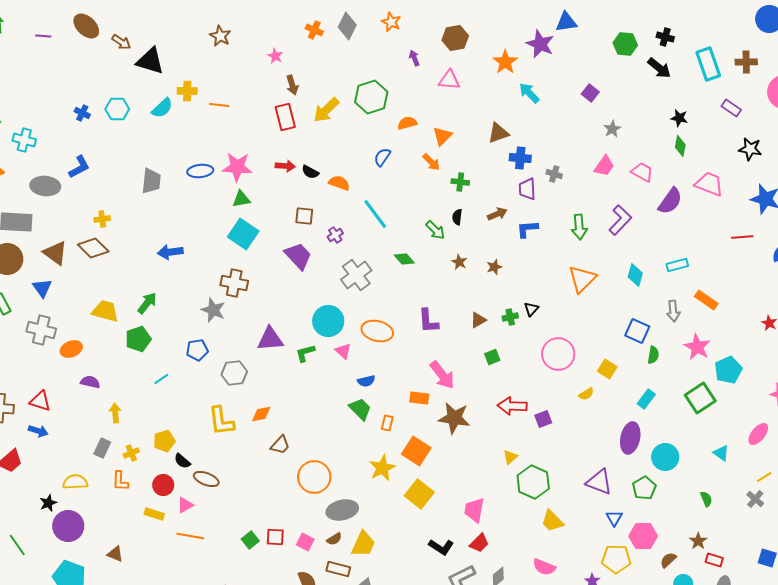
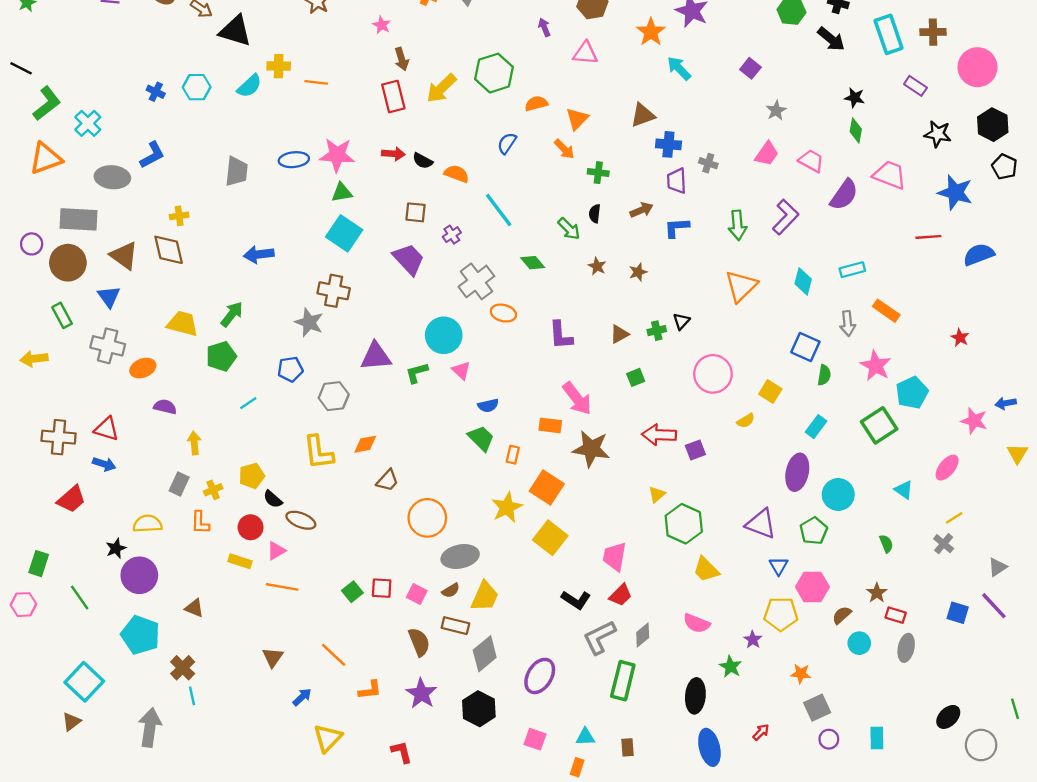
cyan cross: (24, 140) -> (88, 123), turned 30
brown diamond: (93, 248) -> (169, 250), turned 32
orange ellipse: (377, 331) -> (503, 313), moved, size x0.7

